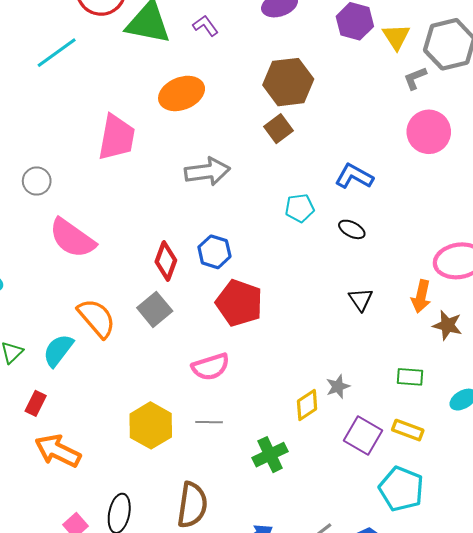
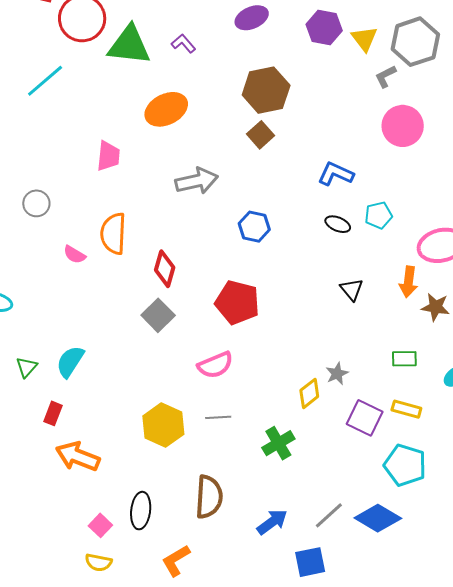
pink trapezoid: (117, 137) -> (108, 156), size x0.7
cyan pentagon: (300, 208) -> (379, 215), moved
pink semicircle: (72, 238) -> (75, 255), size x0.5
blue hexagon: (214, 252) -> (254, 227), moved
orange semicircle: (97, 318) -> (113, 234), moved, turned -132

